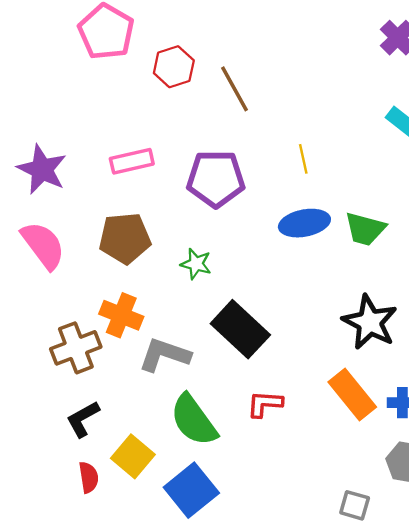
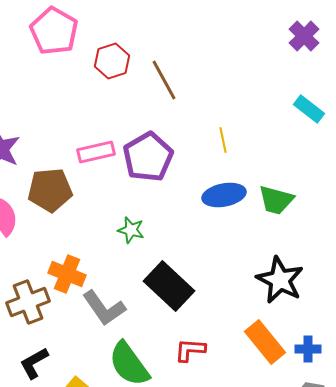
pink rectangle: (132, 161) -> (96, 152), moved
purple pentagon: (216, 179) -> (148, 157), turned -30
brown pentagon: (125, 238) -> (50, 190), moved
gray L-shape: (164, 355) -> (104, 308), turned -144

